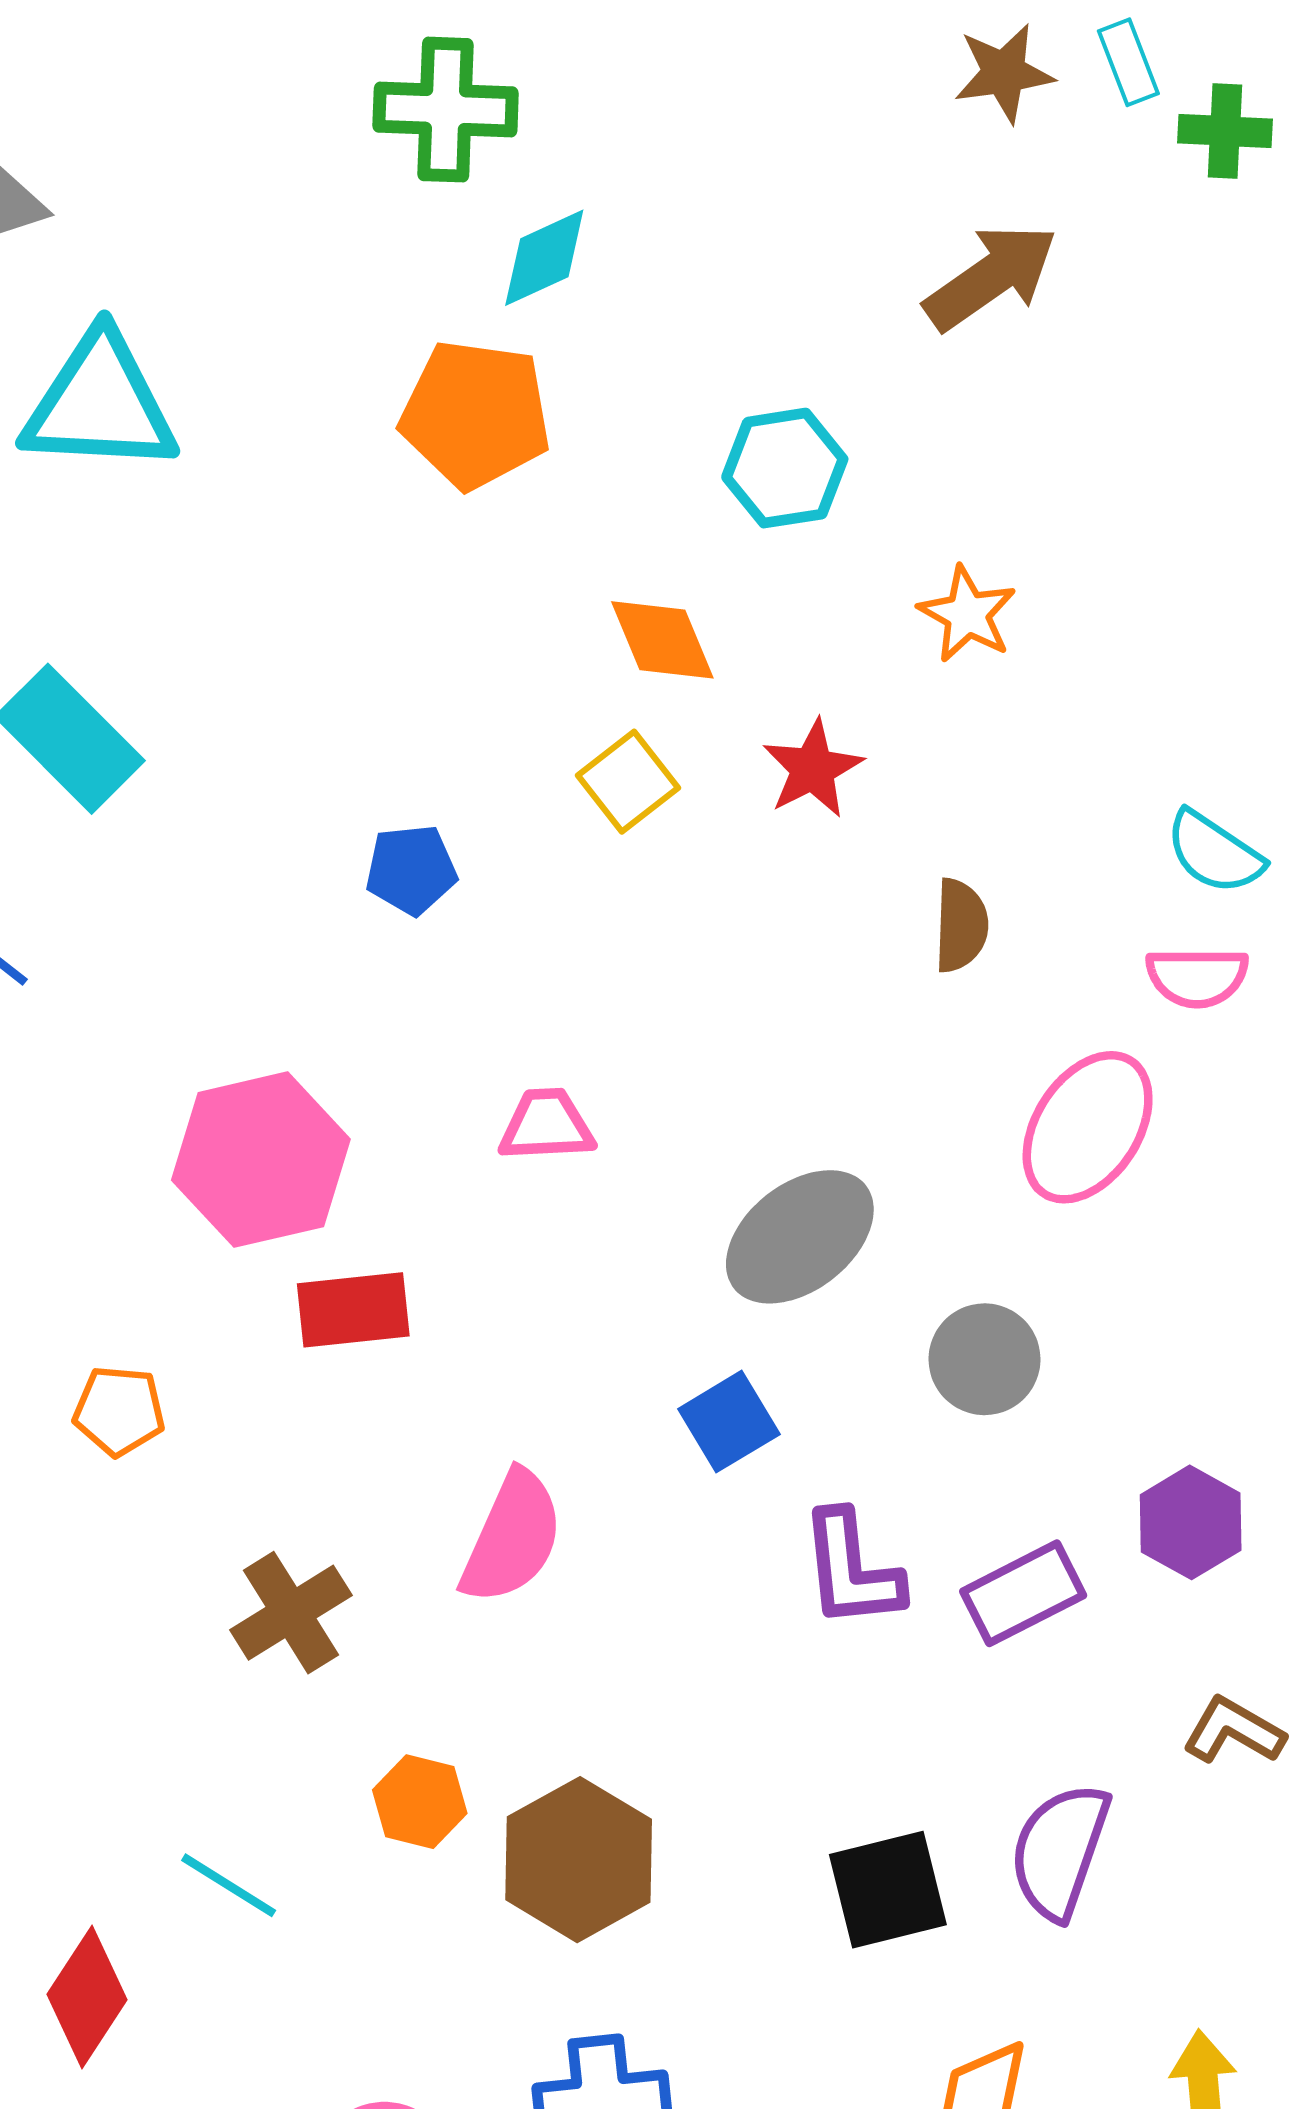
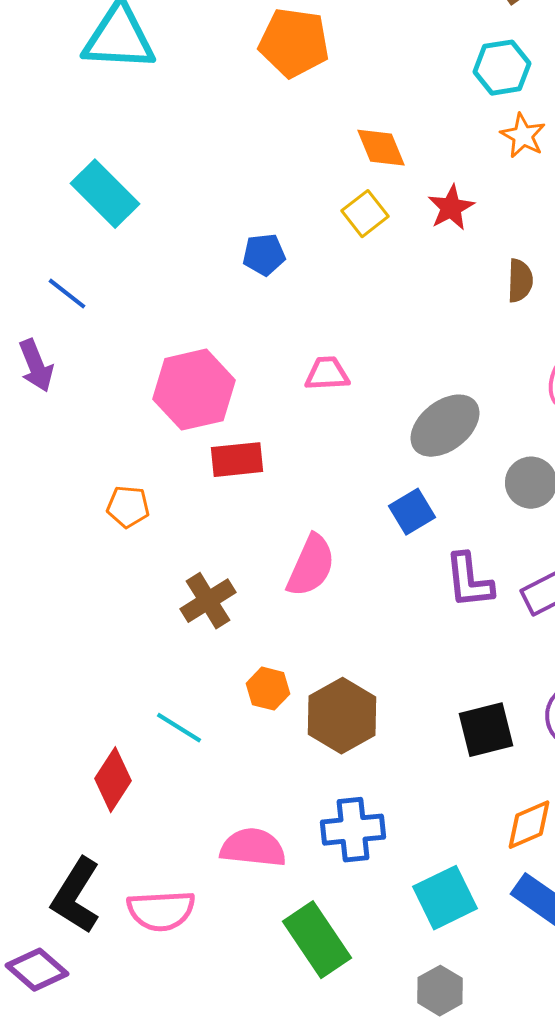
cyan hexagon: (785, 468) -> (502, 68), moved

